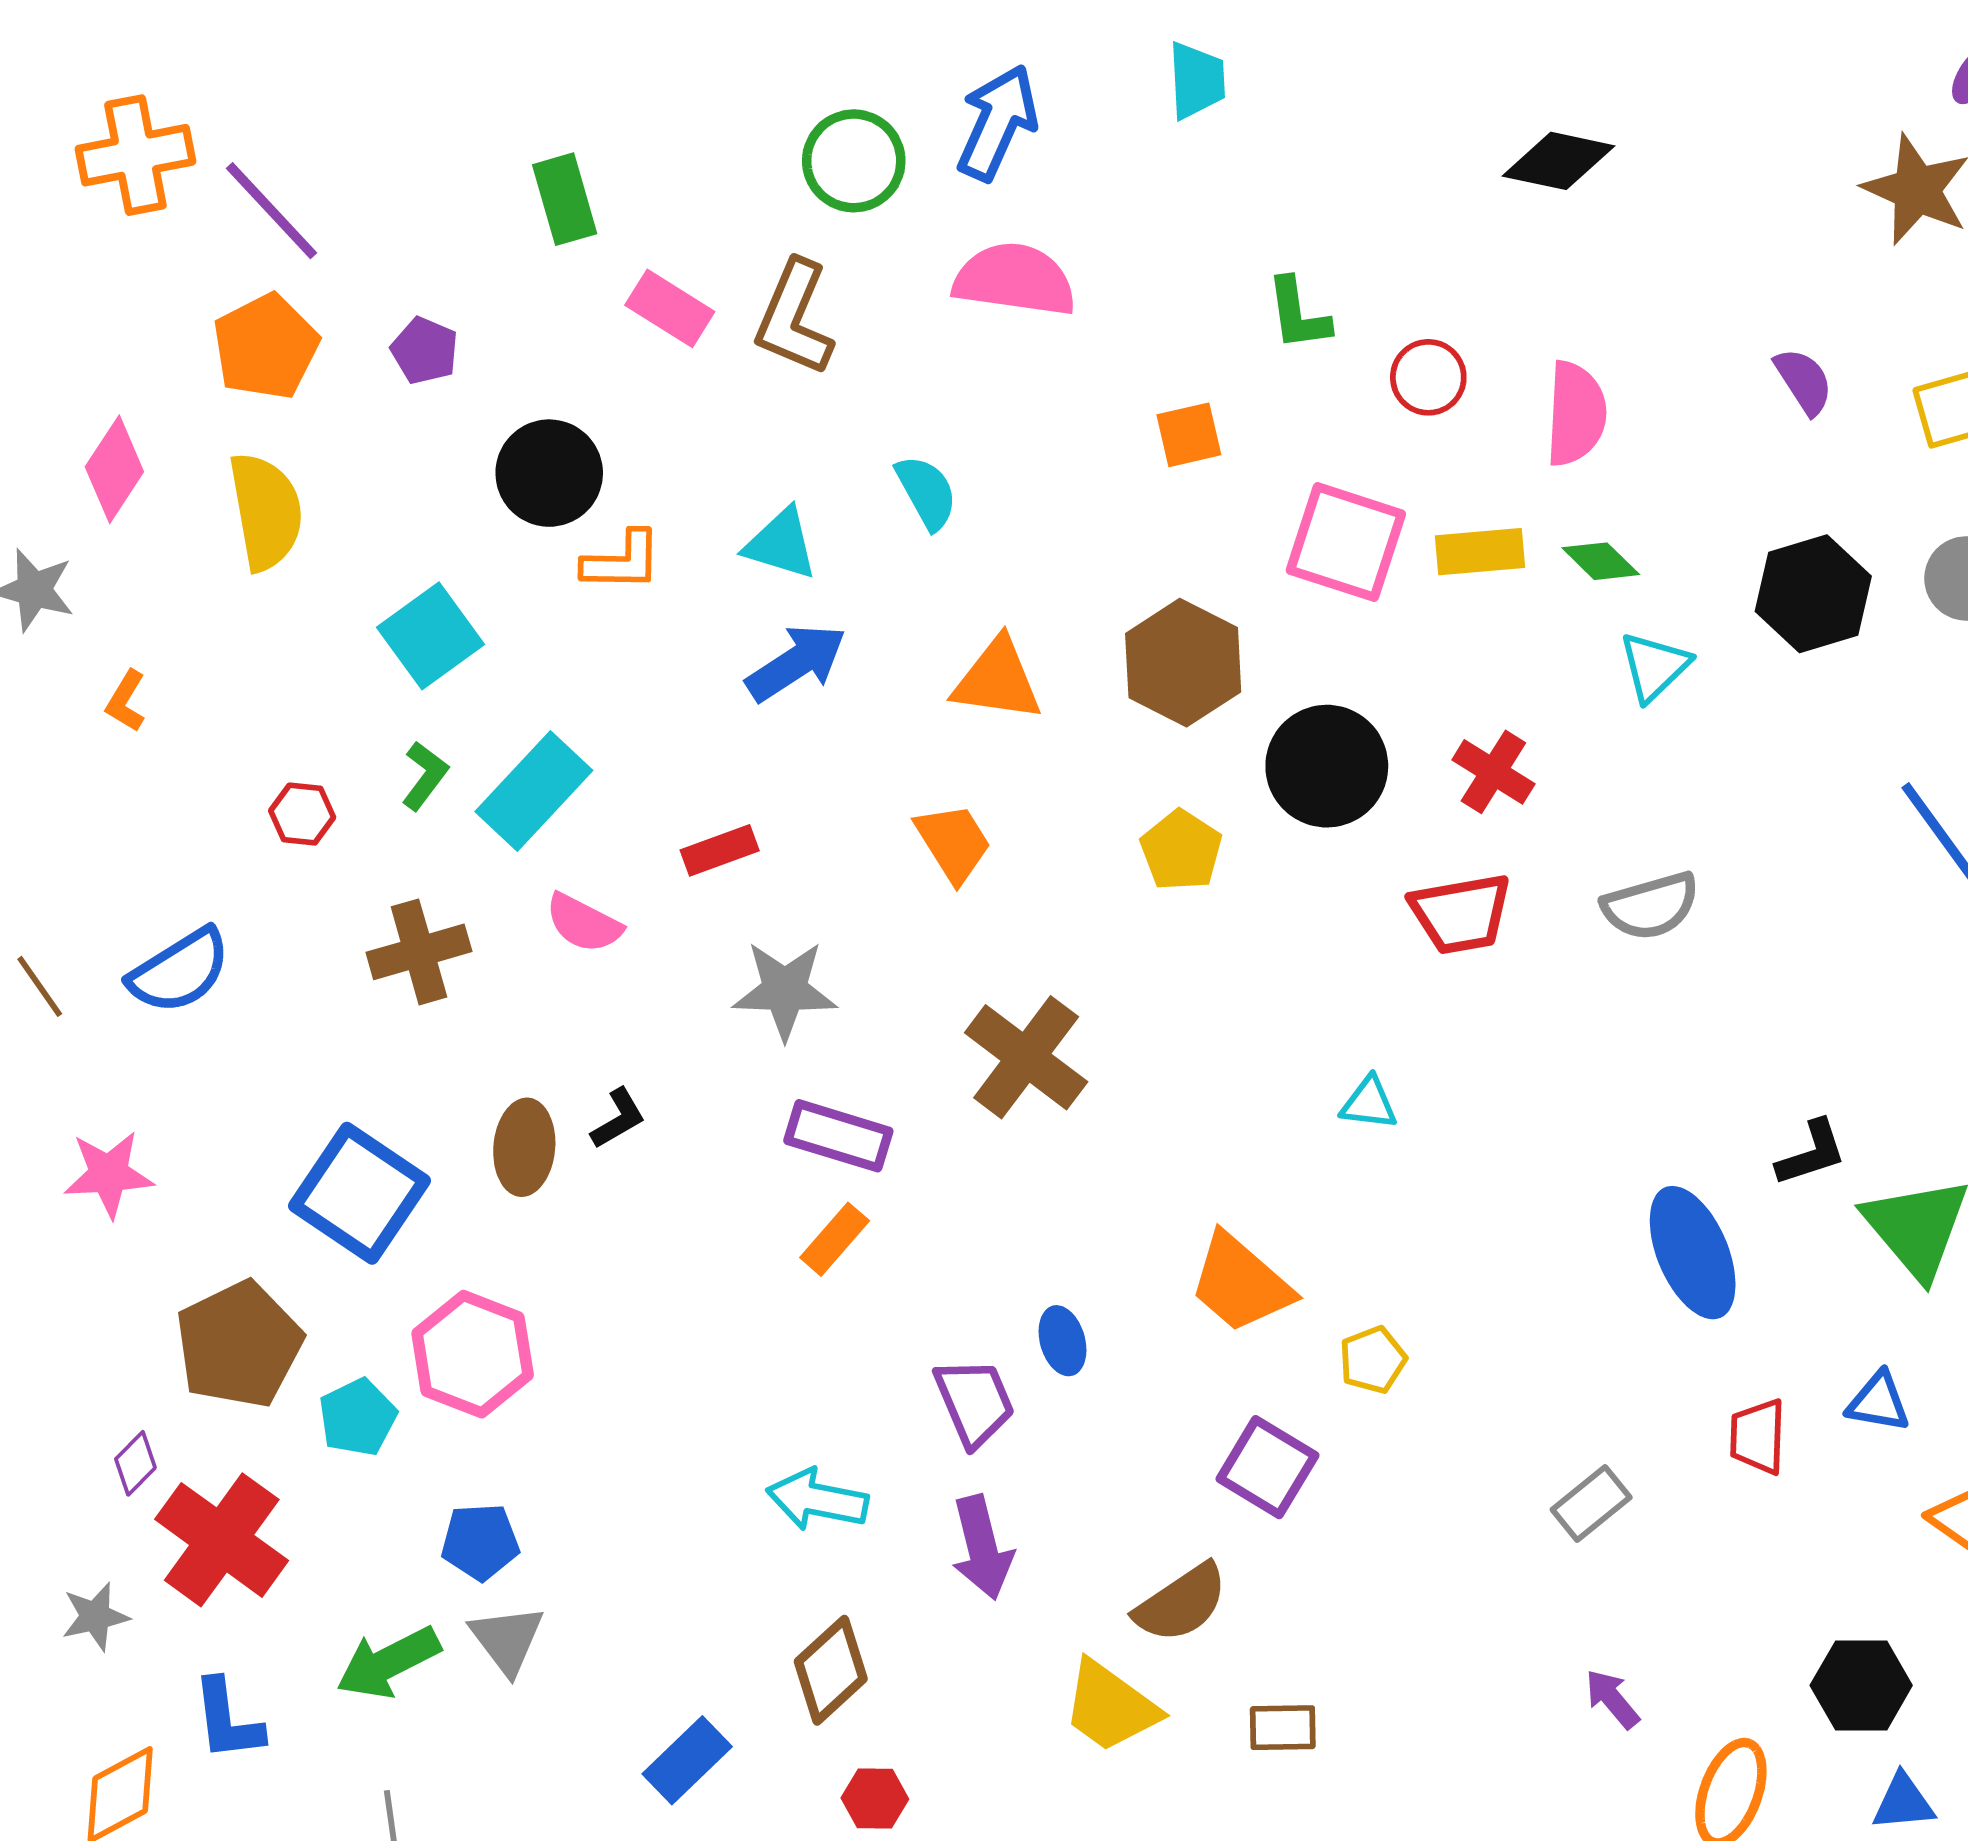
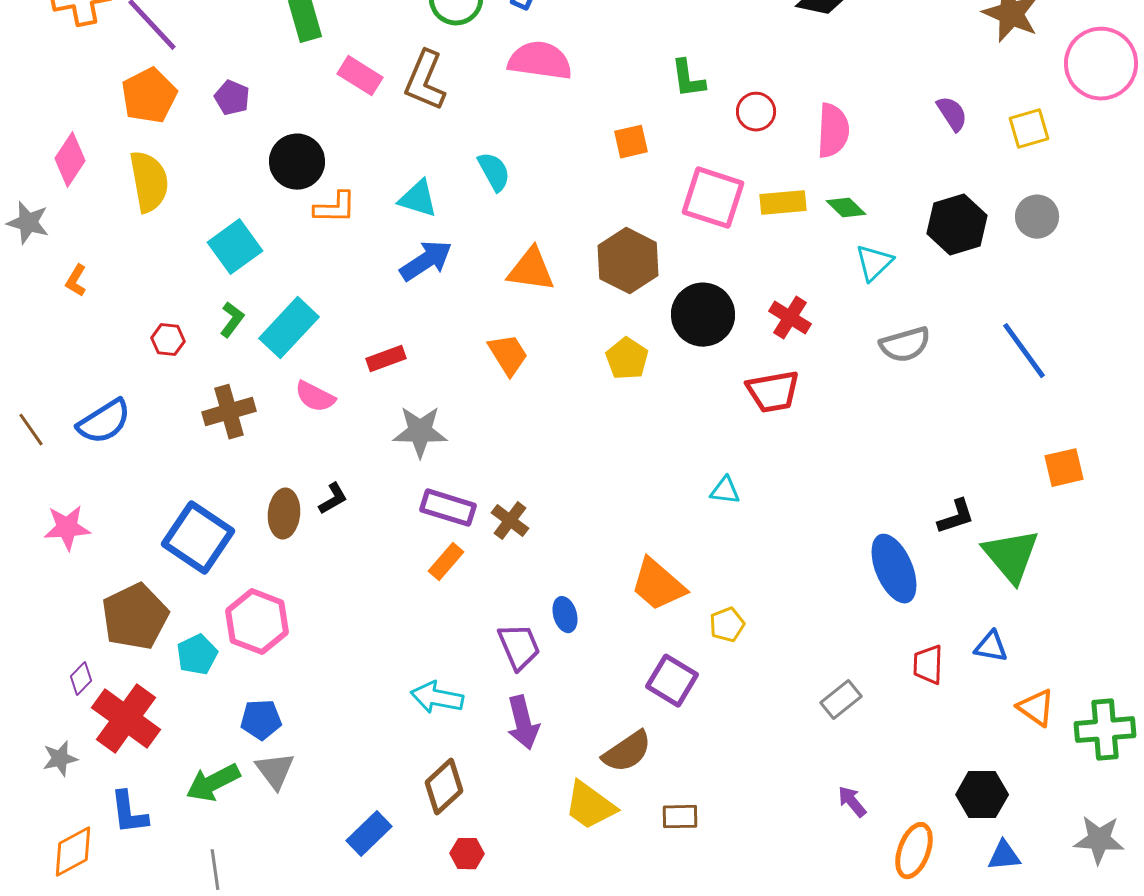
gray semicircle: (1650, 906) -> (905, 345), moved
brown cross: (1026, 1057) -> (510, 521), moved, size x0.6

